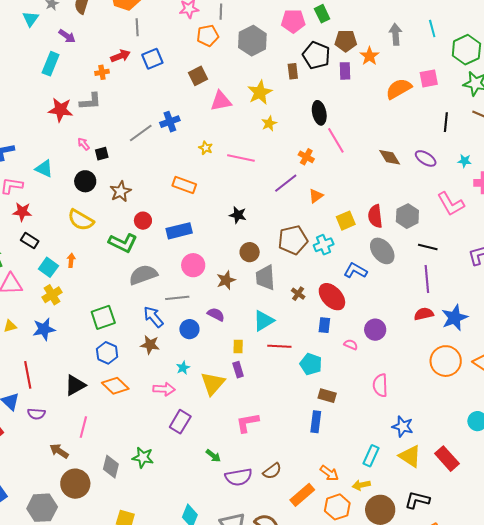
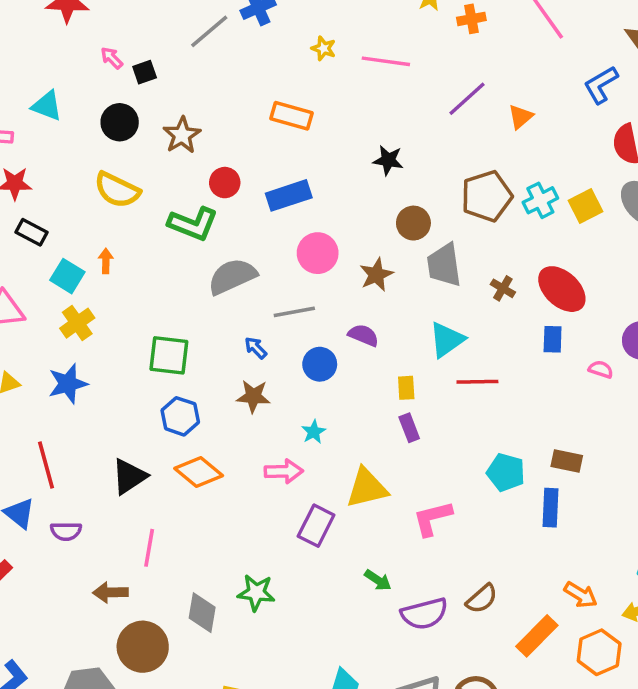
orange cross: (306, 157) -> (471, 19), moved, turned -35
yellow square: (346, 221) -> (585, 206), moved
blue L-shape: (355, 271) -> (601, 85), moved, turned -55
green square: (103, 317) -> (169, 355), turned 30
blue arrow: (153, 317) -> (256, 348), size x0.6
cyan pentagon: (311, 364) -> (506, 472), moved
yellow triangle: (213, 383) -> (367, 488), moved, turned 40
brown arrow: (59, 451) -> (110, 592), turned -30

